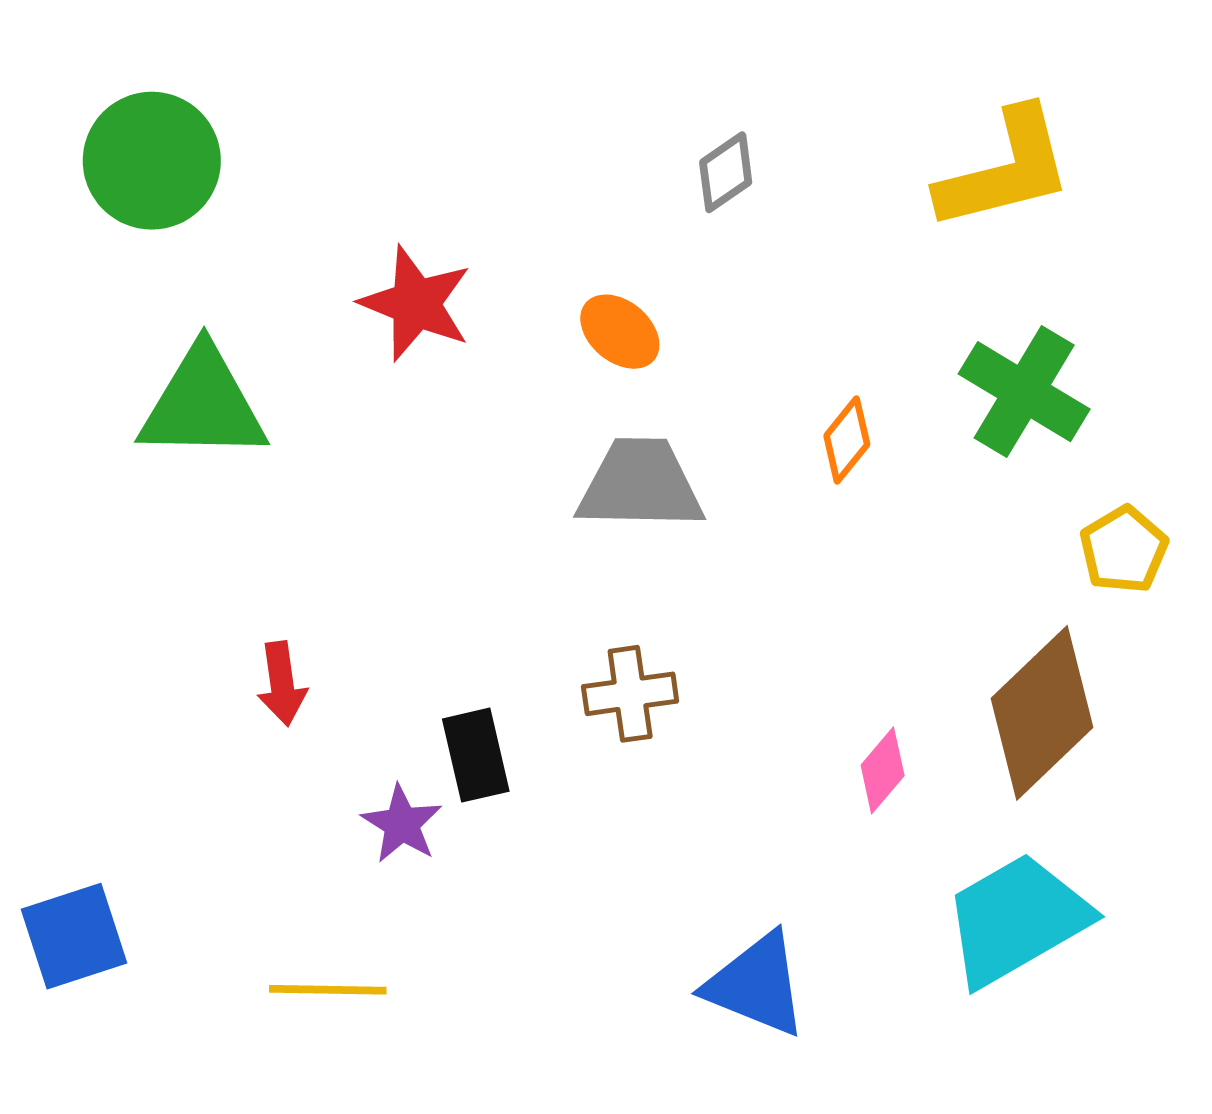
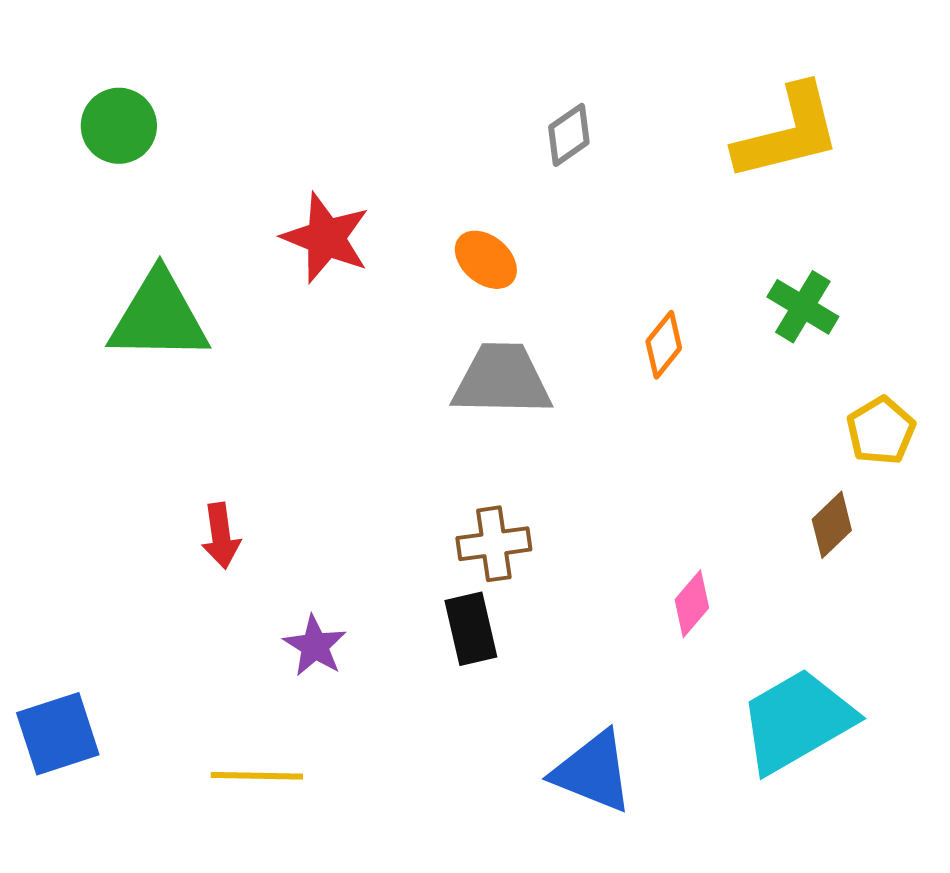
green circle: (152, 161) -> (119, 126), size x0.7
green cross: (1024, 392) -> (803, 307), size x0.7
brown diamond: (1042, 713) -> (832, 525), moved, size x0.5
black rectangle: (476, 755) -> (471, 629), moved

